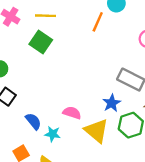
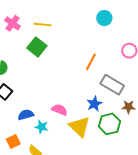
orange line: (98, 22) -> (91, 62), moved
blue semicircle: (33, 121) -> (26, 115), turned -70

